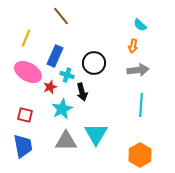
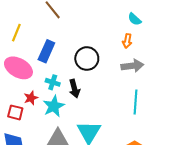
cyan cross: (67, 75) -> (53, 82), moved
red star: (50, 87) -> (31, 98), moved

